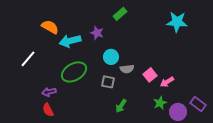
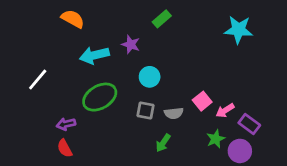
orange semicircle: (50, 27) -> (73, 19), moved
gray semicircle: (127, 69) -> (174, 113), moved
purple rectangle: (198, 104) -> (249, 124), moved

